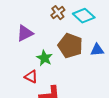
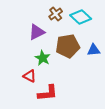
purple triangle: (25, 33) -> (37, 32), moved
brown pentagon: (70, 46) -> (68, 46), turned -30

